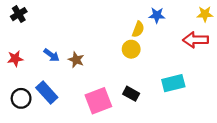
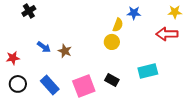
black cross: (19, 14) -> (29, 11), moved
red star: (15, 59) -> (13, 58), moved
blue rectangle: (47, 93) -> (50, 85), moved

